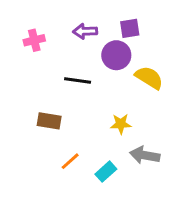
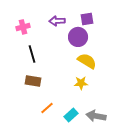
yellow semicircle: (149, 78) -> (87, 61), moved
black line: (78, 81) -> (32, 54), moved, turned 66
gray arrow: (145, 155) -> (96, 116), moved

